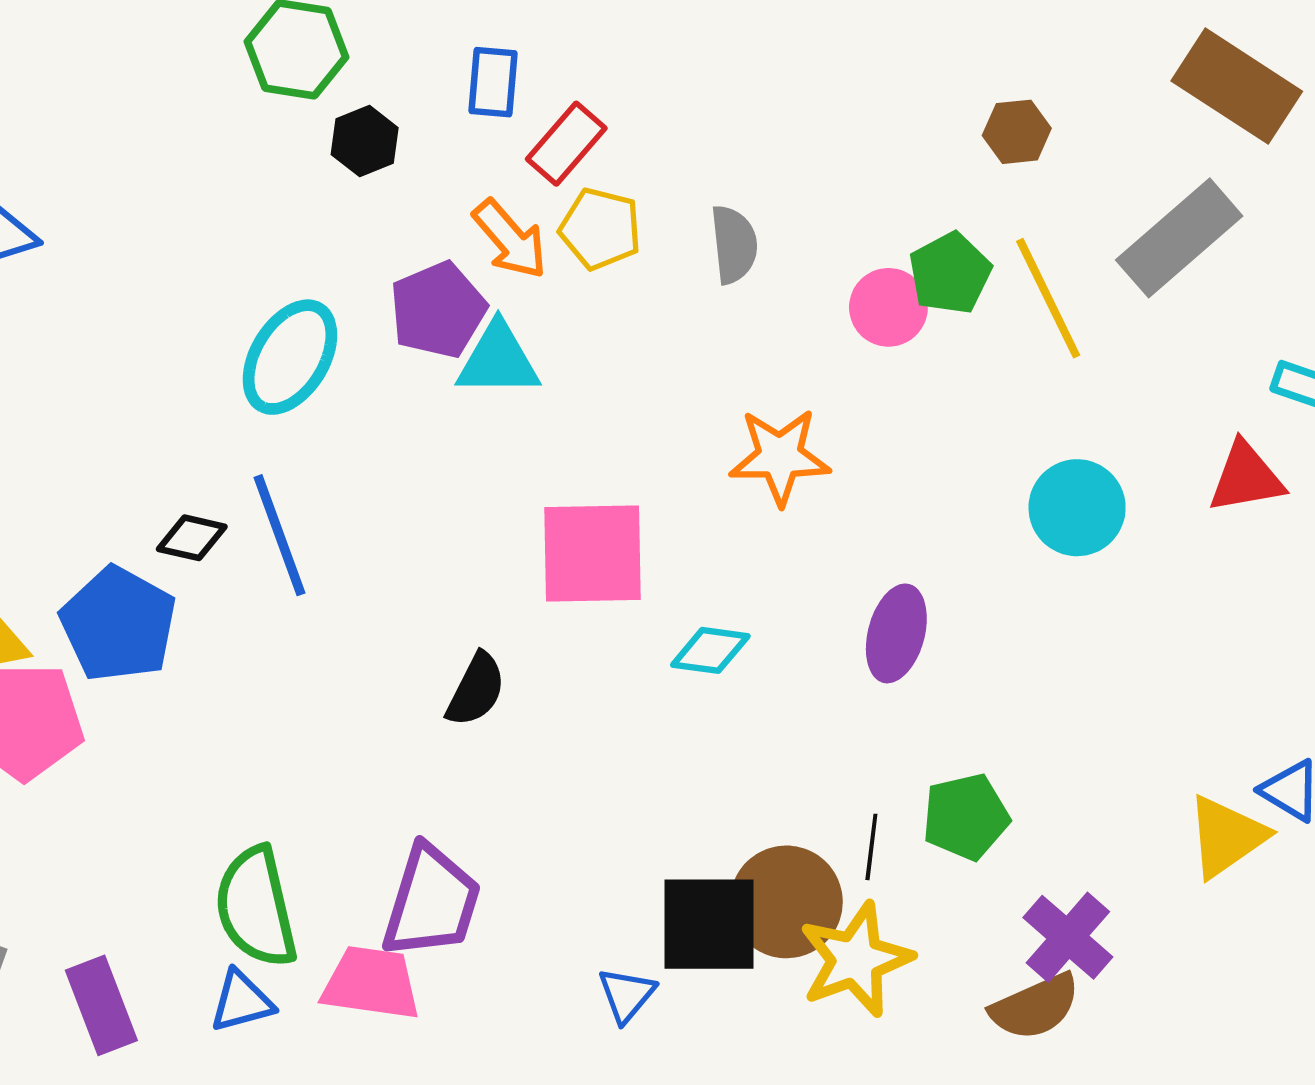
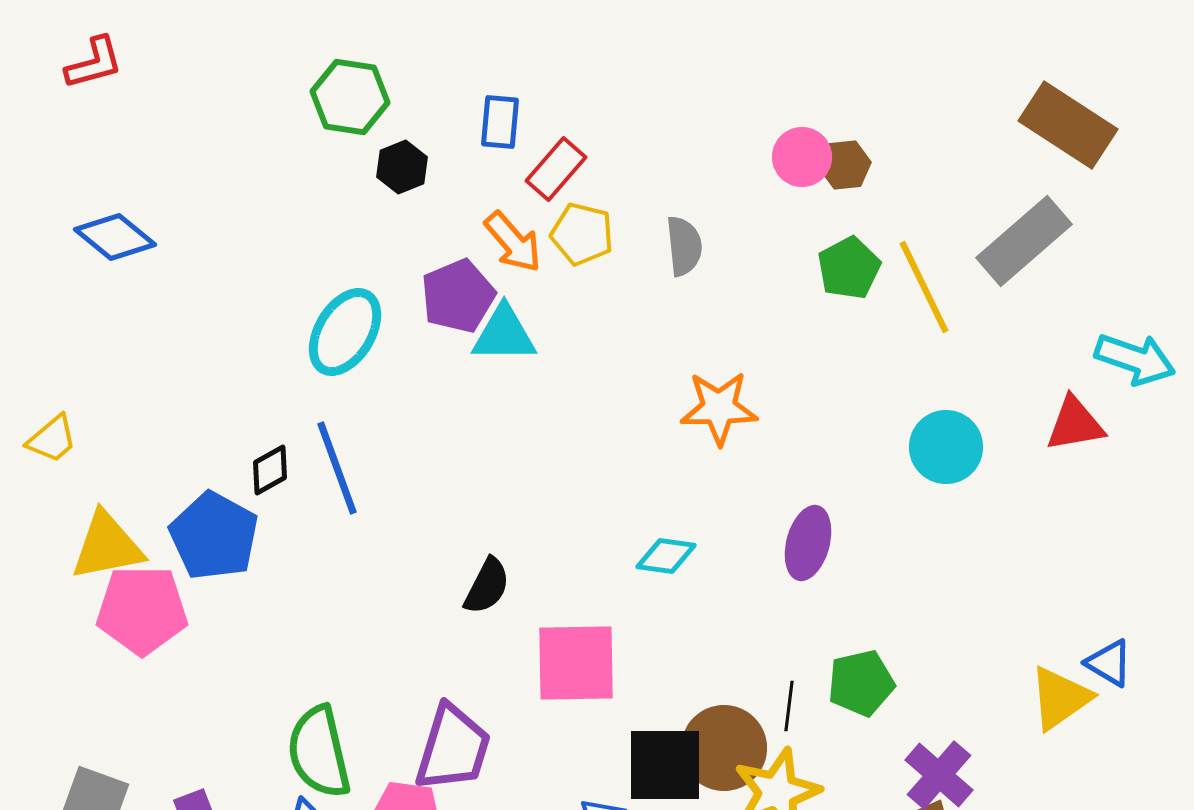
brown hexagon: (1017, 132) -> (845, 165), moved
pink circle: (888, 307) -> (802, 157), moved
black diamond: (192, 538) -> (270, 470), turned -42
pink square: (592, 554) -> (576, 663), moved

